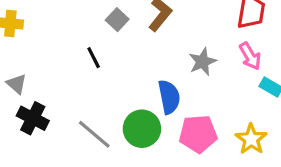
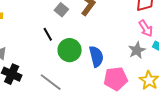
gray star: (202, 62) -> (137, 50), moved
green circle: (142, 129) -> (70, 50), moved

